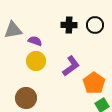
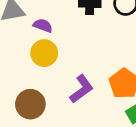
purple L-shape: (71, 66) -> (81, 89), moved

